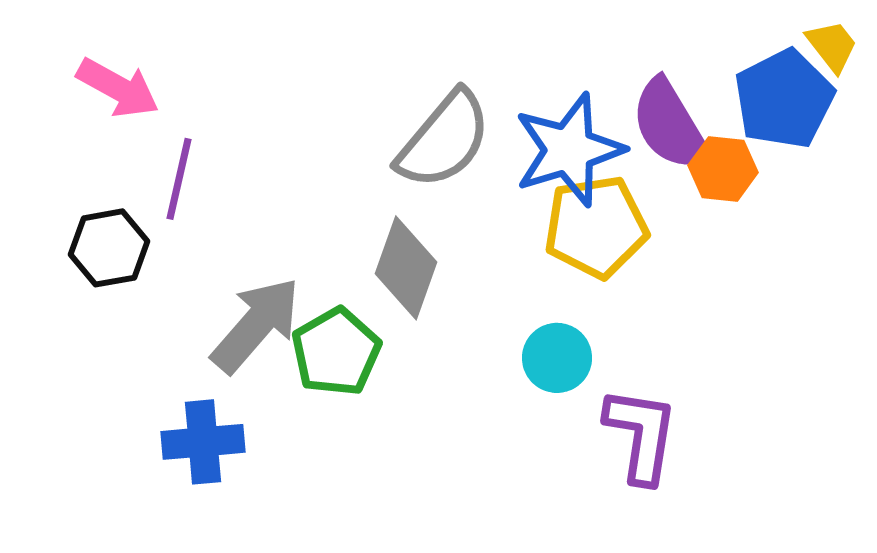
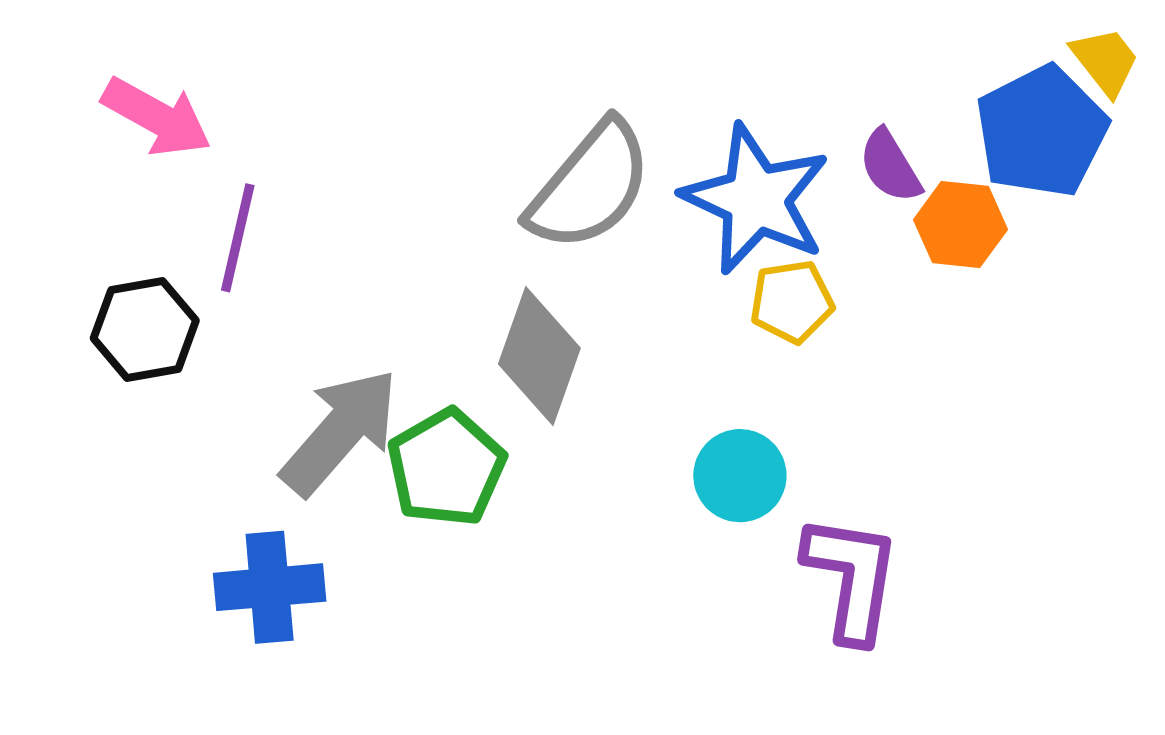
purple semicircle: (670, 125) -> (890, 166), size x0.6
blue star: (569, 150) -> (756, 199), turned -30
yellow pentagon: (596, 227) -> (792, 302), size x0.6

